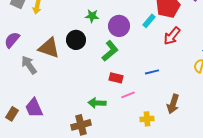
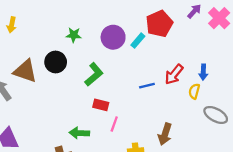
purple circle: (119, 26) -> (113, 37), moved
red arrow: (172, 36) -> (174, 74), moved
blue line: (152, 72) -> (147, 86), moved
pink line: (128, 95) -> (114, 124), turned -48

